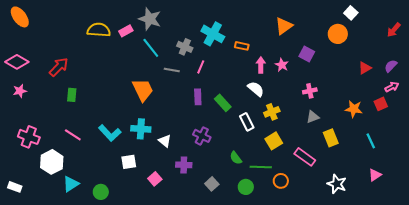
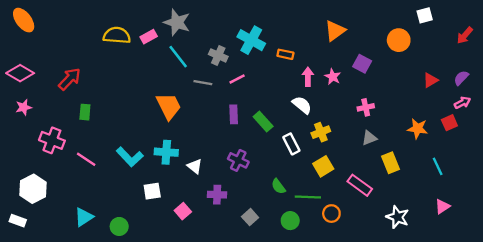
white square: (351, 13) -> (425, 15), moved, turned 32
pink line: (201, 67) -> (237, 79), turned 40
pink cross: (29, 137) -> (52, 140), moved
white hexagon: (52, 162) -> (33, 189), moved

